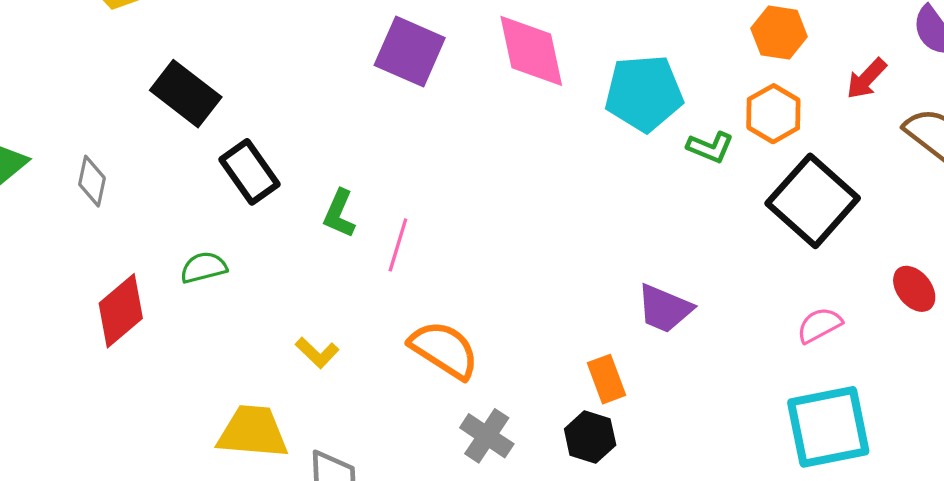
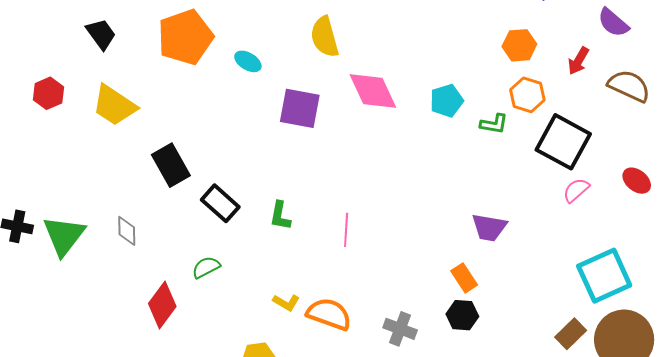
cyan pentagon: (644, 93) -> (447, 101), size x0.7
black rectangle: (186, 94) -> (171, 165), turned 36
pink line: (398, 245) -> (346, 230), moved
pink semicircle: (819, 325) -> (576, 190), moved
orange semicircle: (444, 350) -> (329, 314), moved

